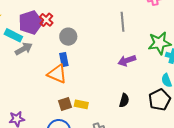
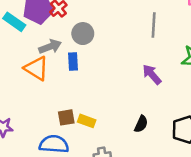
gray arrow: (24, 49) -> (50, 47), moved
purple arrow: (127, 60) -> (152, 74), turned 60
orange triangle: (57, 74) -> (36, 68), moved

